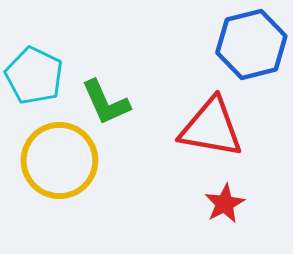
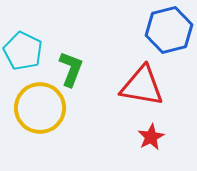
green L-shape: (106, 102) -> (71, 69), turned -135

